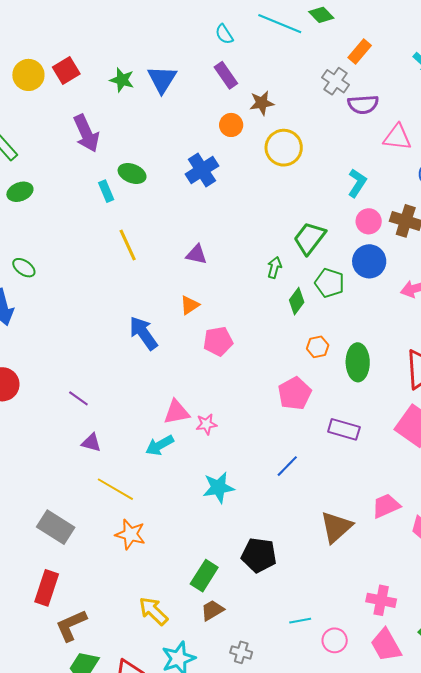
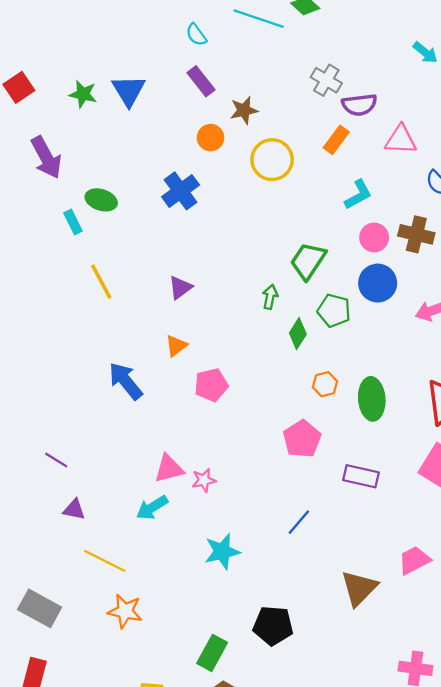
orange rectangle: (360, 52) -> (336, 140), moved
cyan L-shape: (357, 183) -> (358, 195), turned 32
purple triangle: (196, 254) -> (180, 288), turned -45

